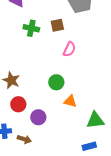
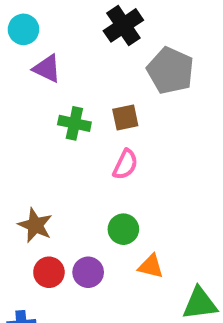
pink semicircle: (69, 49) -> (125, 165), moved
purple circle: (38, 117) -> (88, 272), moved

